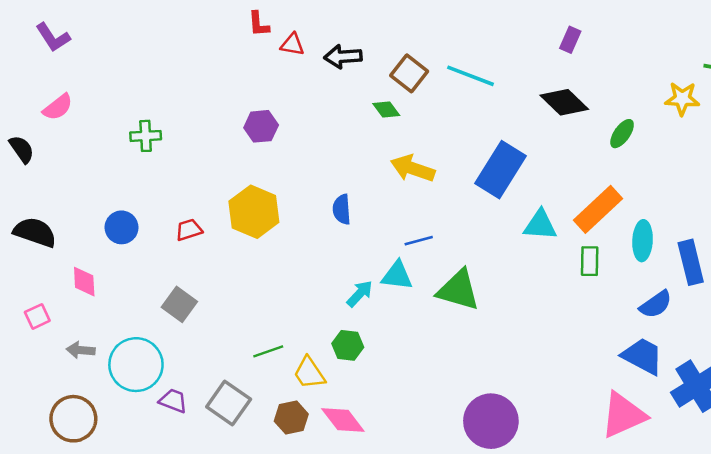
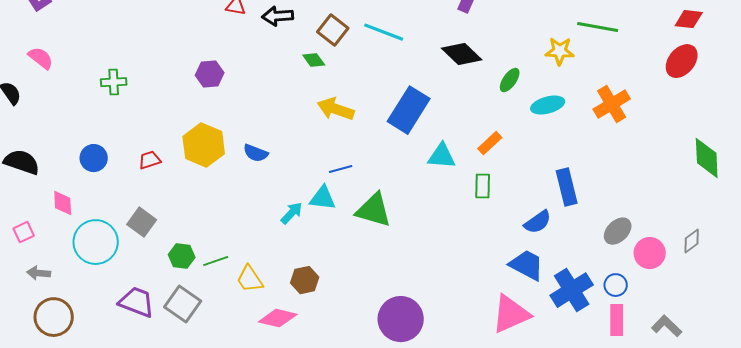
pink semicircle: (58, 107) -> (41, 58), turned -104
blue semicircle: (342, 209) -> (256, 153), moved, turned -65
orange rectangle: (598, 209) -> (490, 143), size x0.6
cyan ellipse: (643, 241) -> (548, 105), moved, turned 72
green hexagon: (348, 345) -> (182, 256), moved
gray arrow: (81, 350) -> (39, 273), moved
cyan circle: (136, 365) -> (96, 242), moved
purple trapezoid: (173, 401) -> (137, 302), size x1.5
brown hexagon: (291, 418) -> (305, 280), moved
pink diamond: (343, 420) -> (278, 318), turned -39

